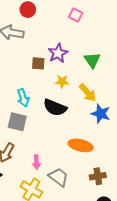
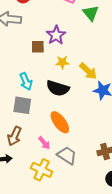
green triangle: (92, 60) -> (91, 13), moved
orange ellipse: (81, 145) -> (60, 122), moved, turned 45
pink arrow: (36, 162) -> (44, 143), turned -32

